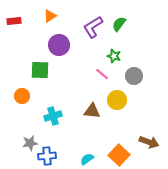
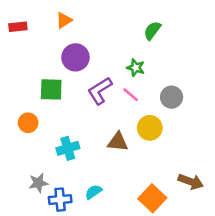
purple L-shape: (93, 27) -> (100, 91), moved
green star: (114, 56) -> (136, 68), moved
cyan semicircle: (87, 159) -> (93, 192), moved

